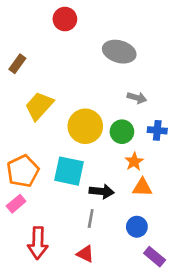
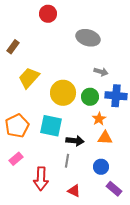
blue cross: (157, 130) -> (116, 96), size x1.5
pink rectangle: (16, 204) -> (16, 159), moved
red arrow: (38, 243) -> (41, 179), moved
red triangle: (85, 254) -> (74, 191), moved

